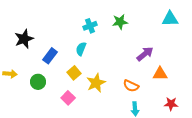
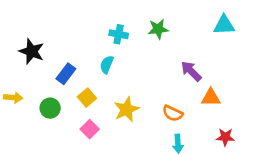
cyan cross: (90, 26) -> (119, 34), turned 32
black star: (24, 39) -> (32, 51), turned -30
purple arrow: (145, 54) -> (191, 71), turned -96
yellow square: (74, 73) -> (87, 98), moved

